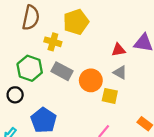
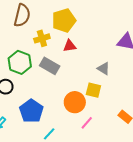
yellow cross: (53, 42) -> (42, 38), turned -35
red triangle: (118, 50) -> (70, 46), moved
orange circle: (91, 80) -> (75, 102), moved

